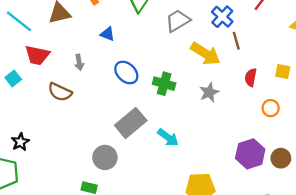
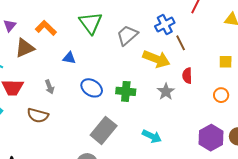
blue cross: (222, 17) -> (165, 25), turned 30
red semicircle: (251, 77) -> (187, 76), moved
cyan arrow: (168, 137) -> (152, 136), moved

